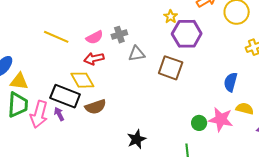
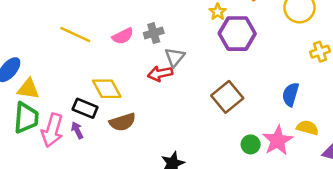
gray triangle: (137, 54) -> (175, 57), turned -42
red arrow: (94, 59) -> (160, 74), moved
brown square: (171, 68) -> (227, 97), moved, turned 30
black rectangle: (65, 96) -> (85, 108), size x0.7
pink star: (221, 119) -> (278, 141), turned 30

